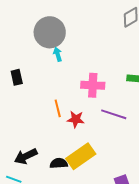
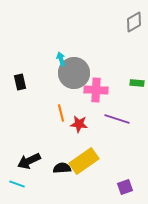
gray circle: (50, 32) -> (74, 73), moved

